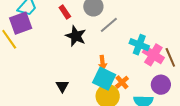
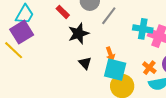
black star: (76, 36) -> (78, 33), turned -30
orange cross: (122, 82) -> (149, 68), moved
black triangle: (62, 86) -> (85, 63), moved

